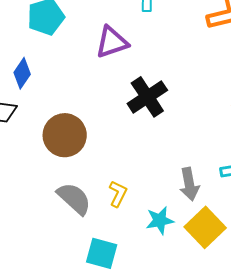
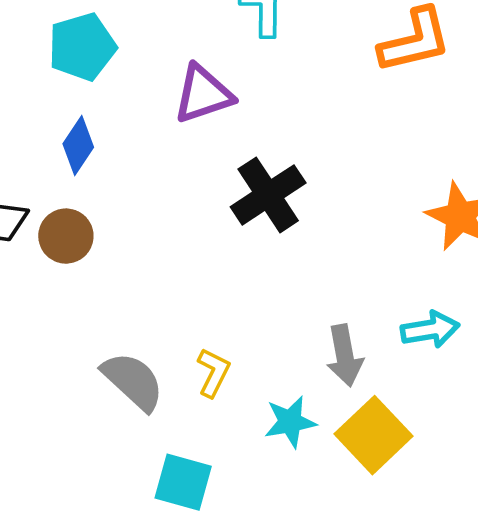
blue diamond: (22, 73) -> (78, 145), moved
brown circle: (65, 135) -> (66, 236), moved, size x0.7

